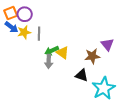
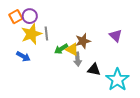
blue arrow: (11, 27) -> (23, 56), moved
yellow star: (24, 32) -> (31, 34), size x1.5
brown star: (92, 56) -> (83, 41), moved
gray arrow: (49, 61) -> (78, 59), moved

